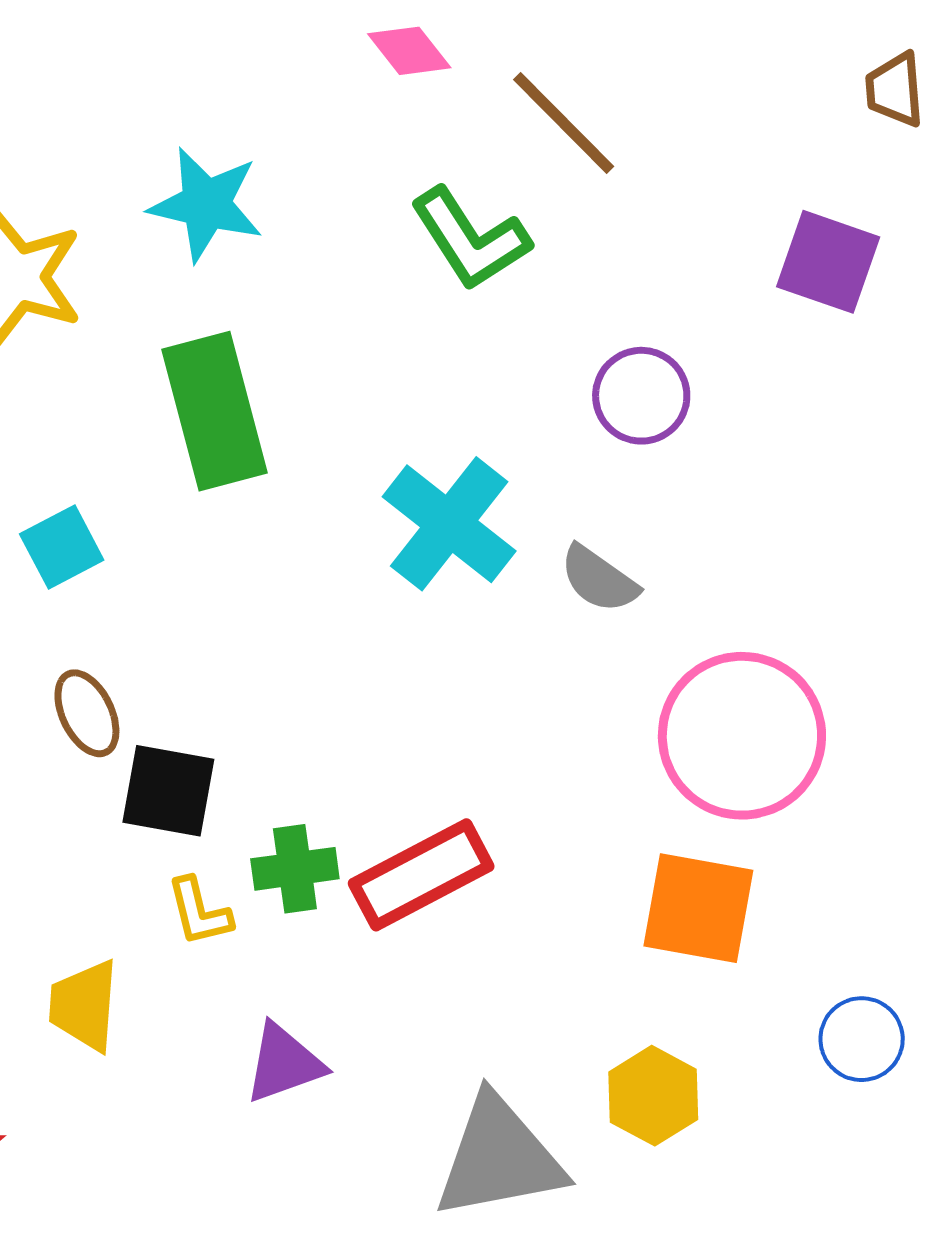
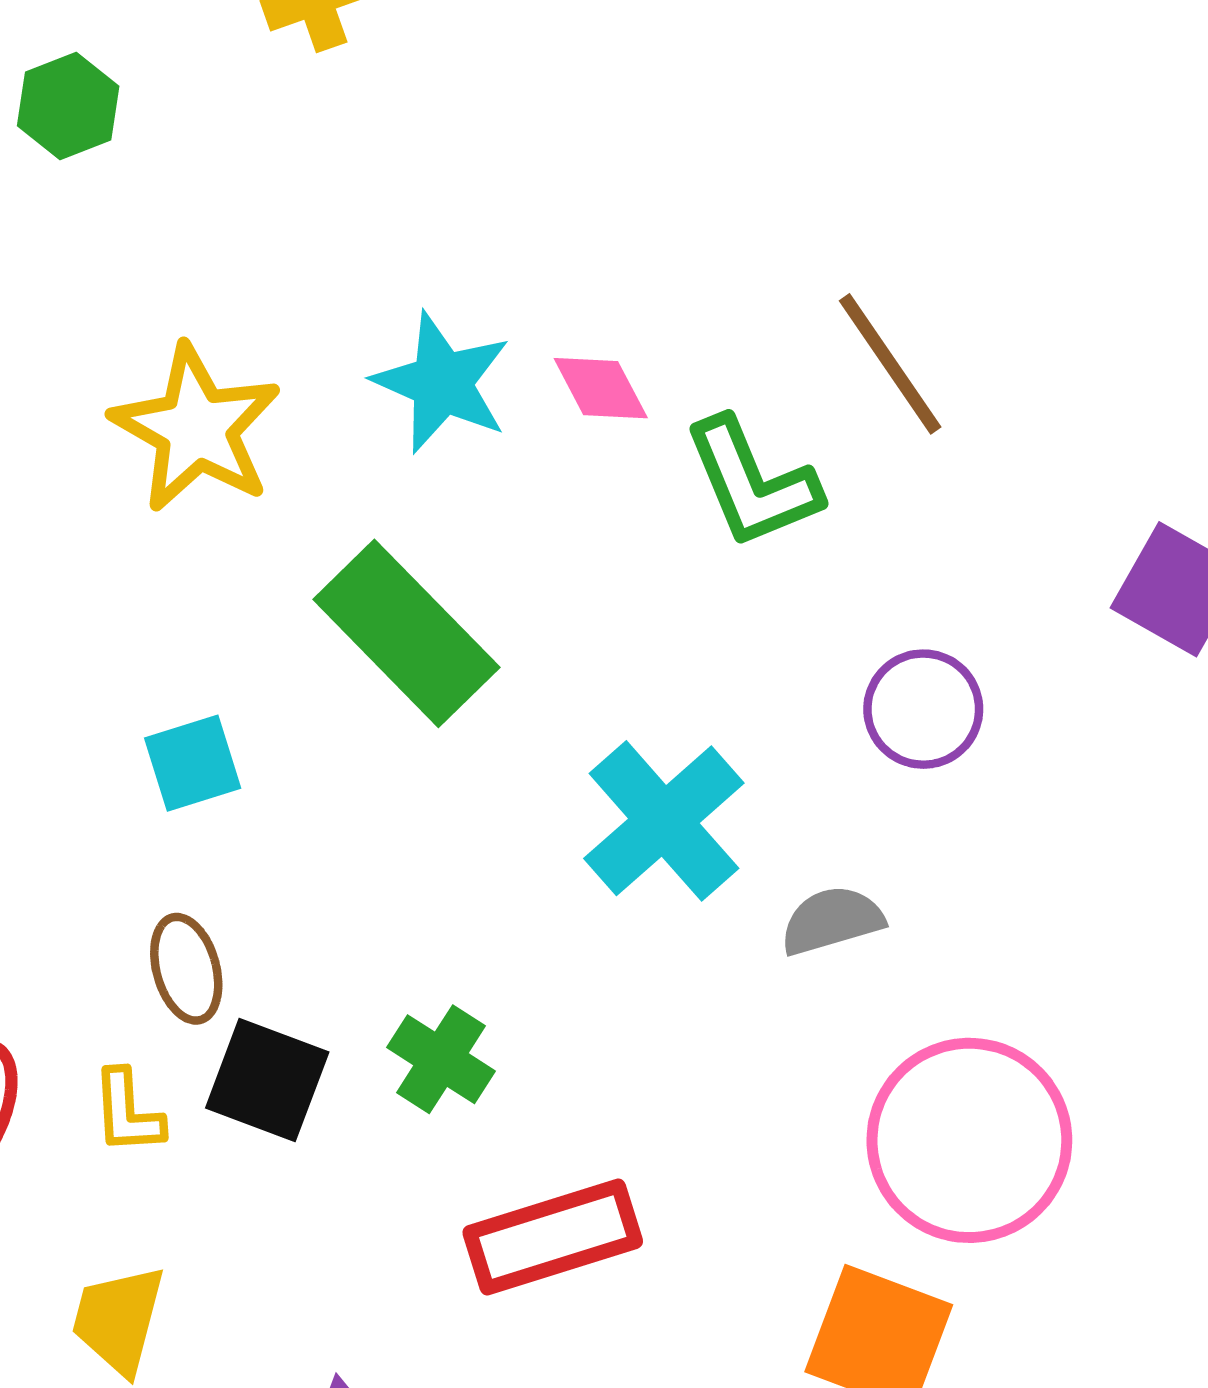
pink diamond: (409, 51) -> (601, 388), moved
green rectangle: (215, 411) -> (406, 633), turned -40
gray semicircle: (599, 579) -> (832, 920), turned 118
green cross: (295, 869) -> (441, 1059), moved, turned 30
yellow L-shape: (199, 912) -> (127, 1112), moved

